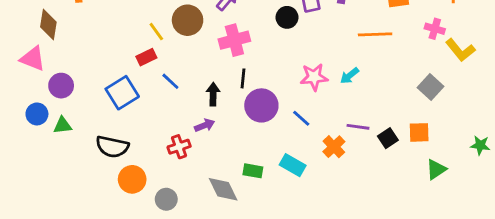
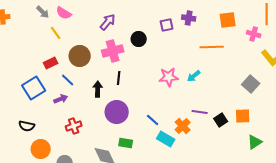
black circle: (287, 17) -> (139, 39), moved
brown circle: (188, 20) -> (80, 56), moved
pink cross: (435, 29) -> (254, 34), moved
yellow line: (156, 32) -> (56, 33), moved
purple circle: (261, 105) -> (117, 112), moved
blue line: (301, 118) -> (153, 120), moved
purple arrow: (205, 125) -> (61, 99), moved
black semicircle: (112, 147) -> (27, 126), size x0.7
cyan rectangle: (293, 165) -> (166, 139), moved

